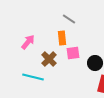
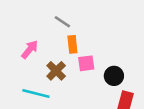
gray line: (69, 19) -> (62, 22), moved

